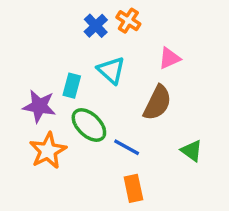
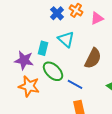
pink triangle: (169, 58) -> (97, 18), moved
orange star: (48, 151) -> (29, 86), turned -30

